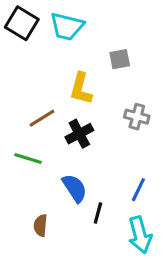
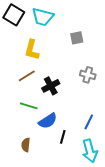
yellow L-shape: (81, 89) -> (32, 50), moved
green line: (28, 159) -> (29, 106), moved
blue semicircle: (75, 188) -> (48, 121), turned 90

